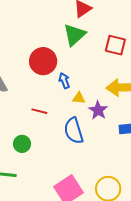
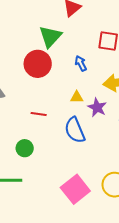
green triangle: (75, 35) -> (50, 37), moved
blue arrow: (64, 81) -> (81, 63), moved

